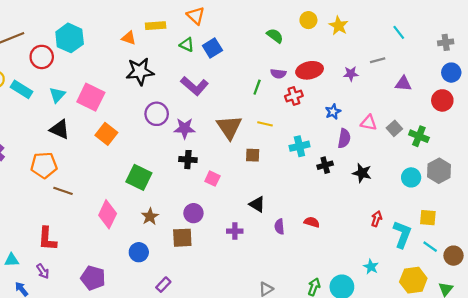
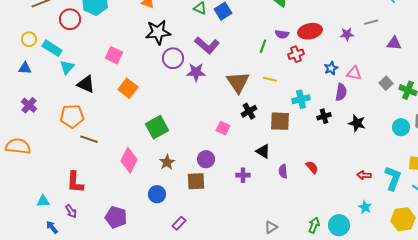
cyan triangle: (57, 95) -> (67, 67), moved
pink square: (91, 97) -> (114, 55), size x0.7
purple circle: (157, 114) -> (173, 58), moved
pink triangle: (369, 123) -> (354, 73), moved
purple star: (185, 128) -> (196, 72), moved
brown square: (253, 155) -> (280, 121), moved, size x1.5
black cross: (188, 160) -> (249, 111), moved, turned -35
green square: (139, 177) -> (157, 127), turned 35
red arrow: (376, 219) -> (364, 175), moved, turned -104
red semicircle: (312, 222) -> (312, 167), turned 32

